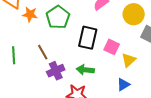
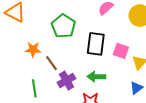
orange star: (30, 14) -> (33, 49), moved
green line: (14, 55) -> (34, 88), moved

